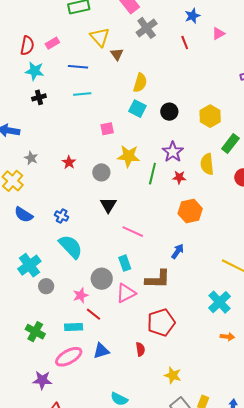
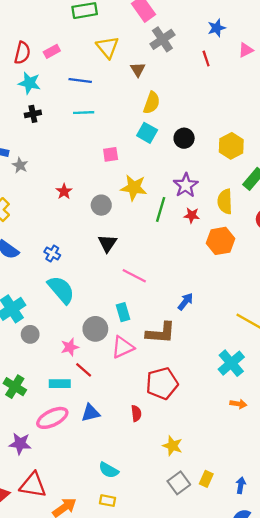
brown triangle: (117, 54) -> (138, 69), moved
gray star: (31, 158) -> (20, 165), moved
orange hexagon: (190, 211) -> (220, 241), moved

